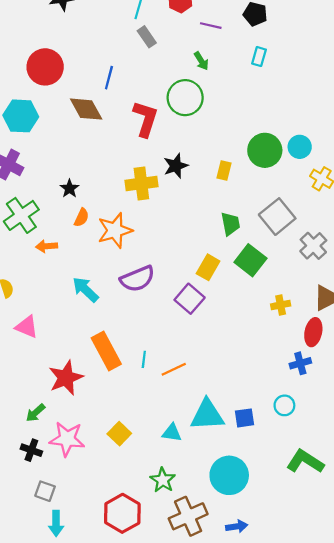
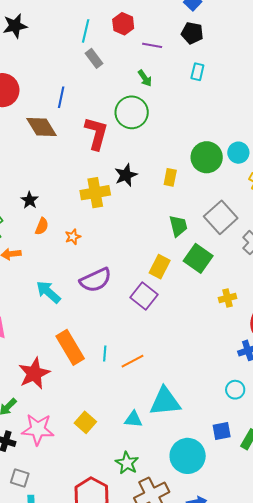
orange star: (115, 230) -> (73, 237), size x0.5
blue square: (244, 418) -> (222, 431), moved

